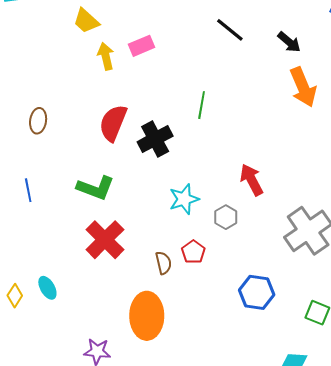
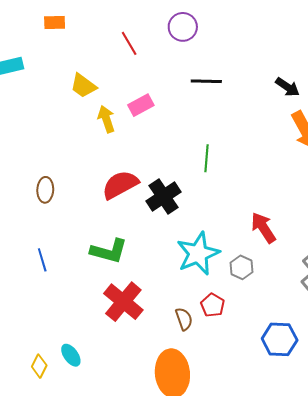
black line: (230, 30) -> (206, 81), moved, turned -32
red semicircle: (113, 123) -> (120, 185), turned 45
cyan star: (184, 199) -> (198, 254), size x1.4

